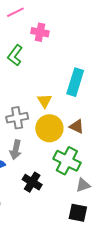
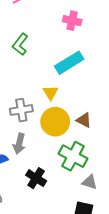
pink cross: (40, 32) -> (72, 21), moved
cyan rectangle: (75, 82) -> (69, 63), moved, turned 40
gray triangle: (83, 185) -> (90, 182), turned 35

